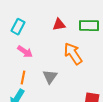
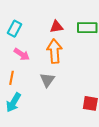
orange arrow: (73, 54) -> (54, 51), moved, turned 30
orange line: (23, 78) -> (11, 78), moved

